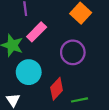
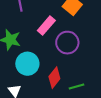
pink rectangle: (37, 32) -> (46, 26), moved

